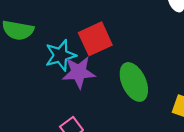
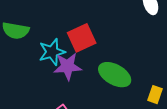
green ellipse: (134, 82) -> (115, 75), turned -36

